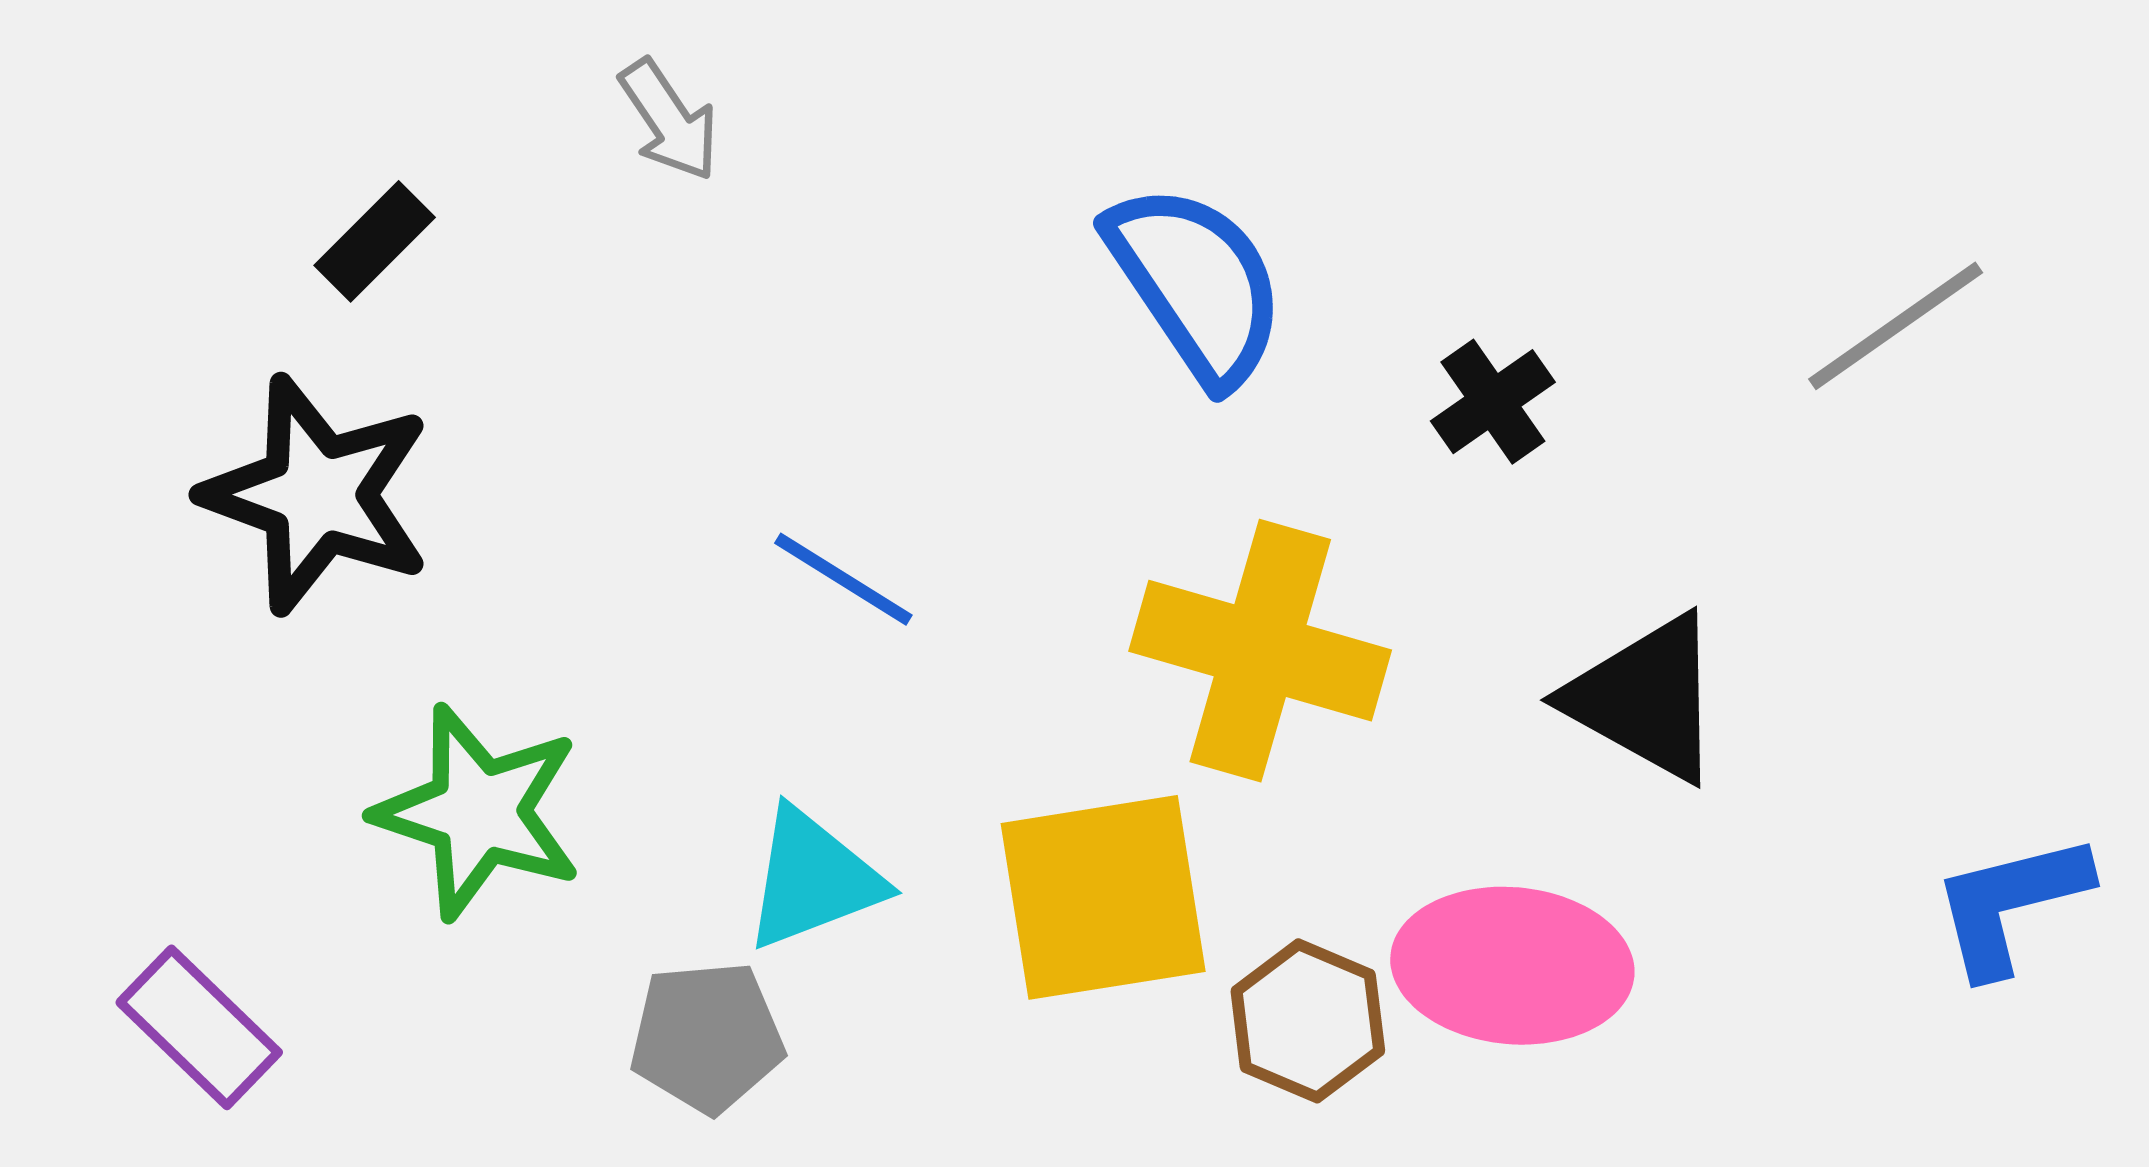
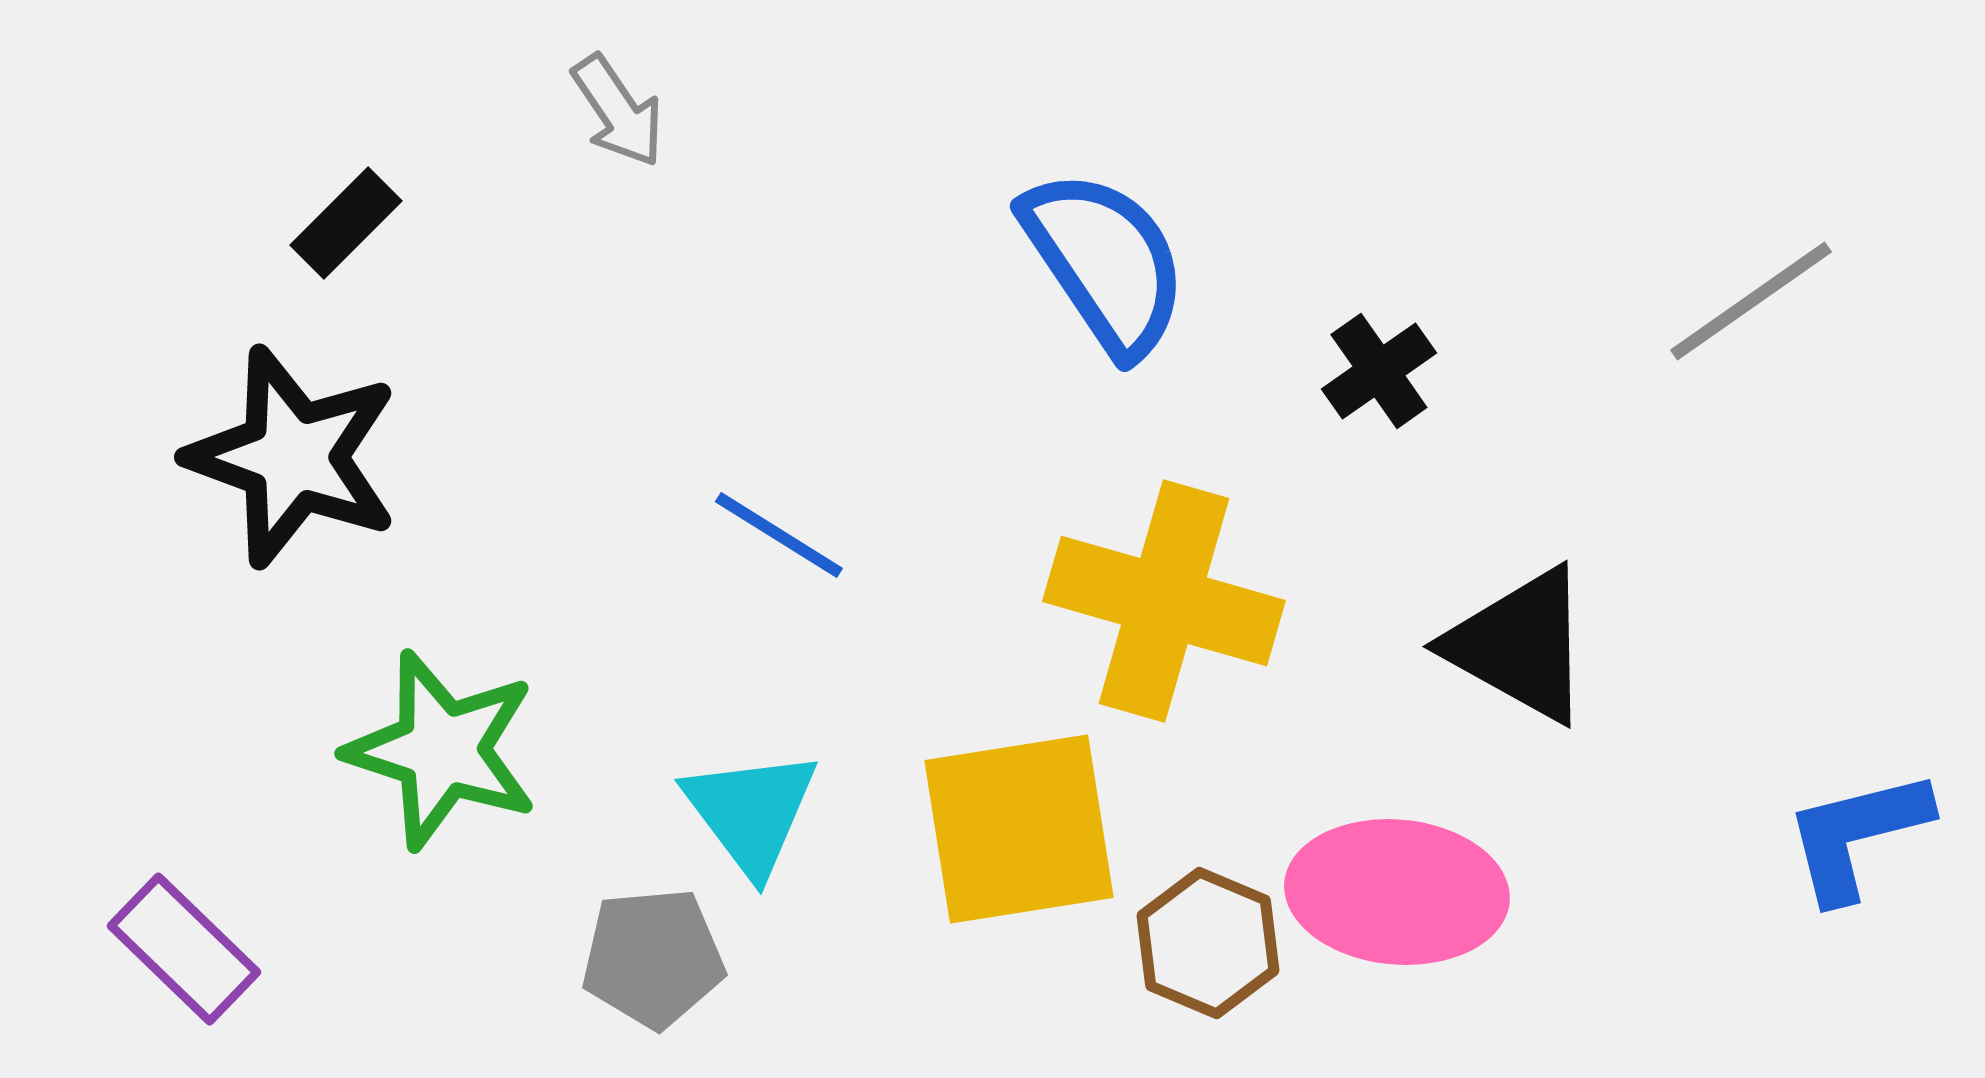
cyan triangle: (813, 879) -> (751, 812), turned -46

